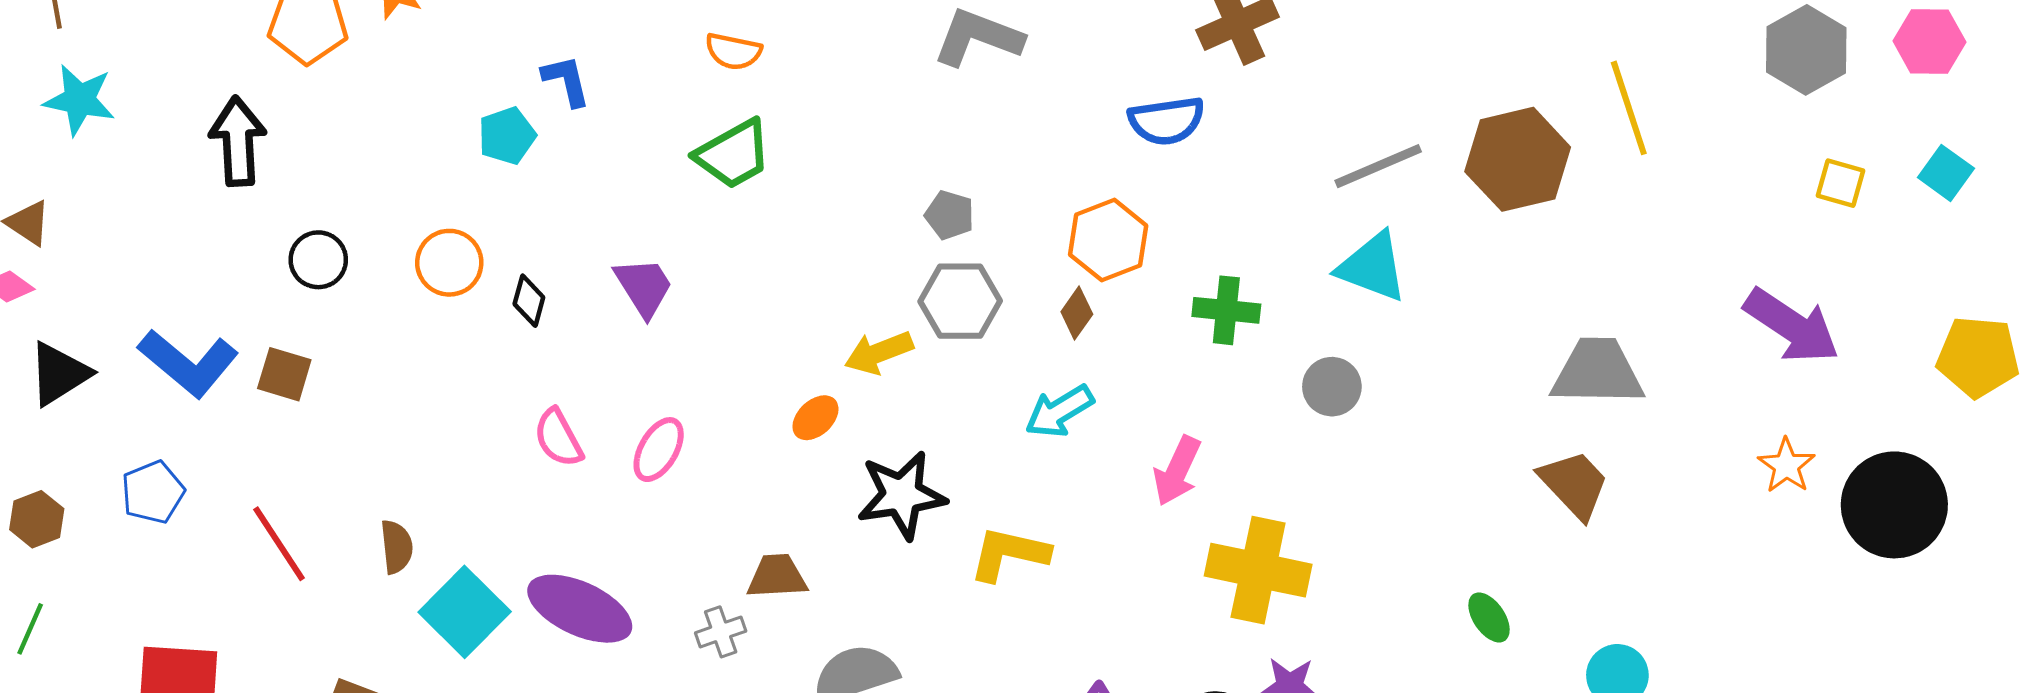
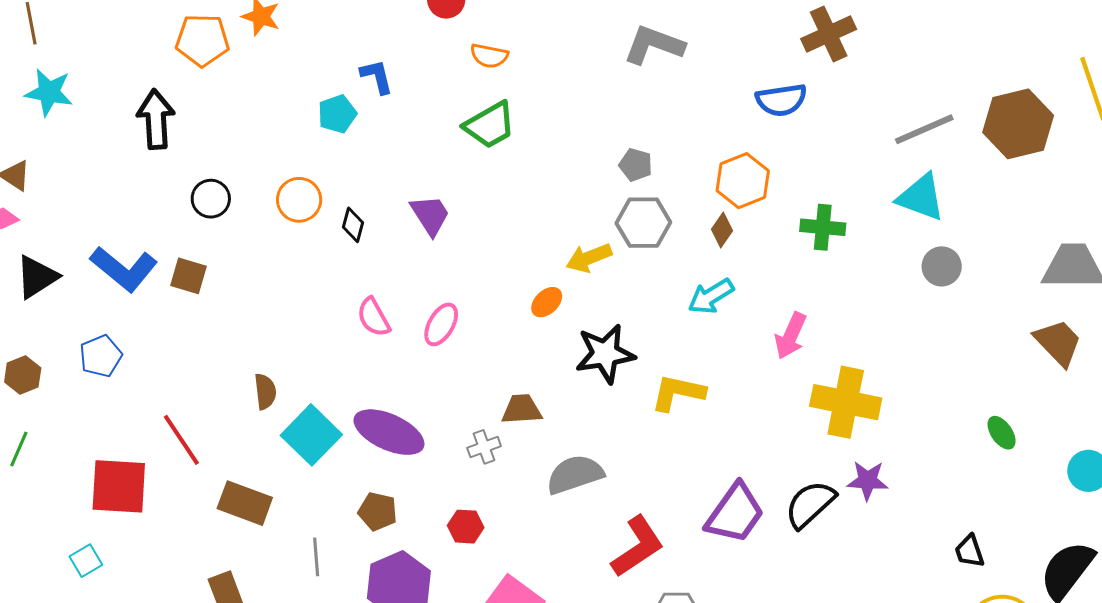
gray circle: (1332, 387) -> (942, 266), moved
red line: (279, 544) -> (181, 440), moved

